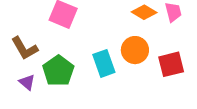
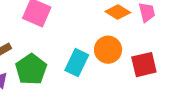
cyan rectangle: (104, 63) -> (77, 63), turned 44

